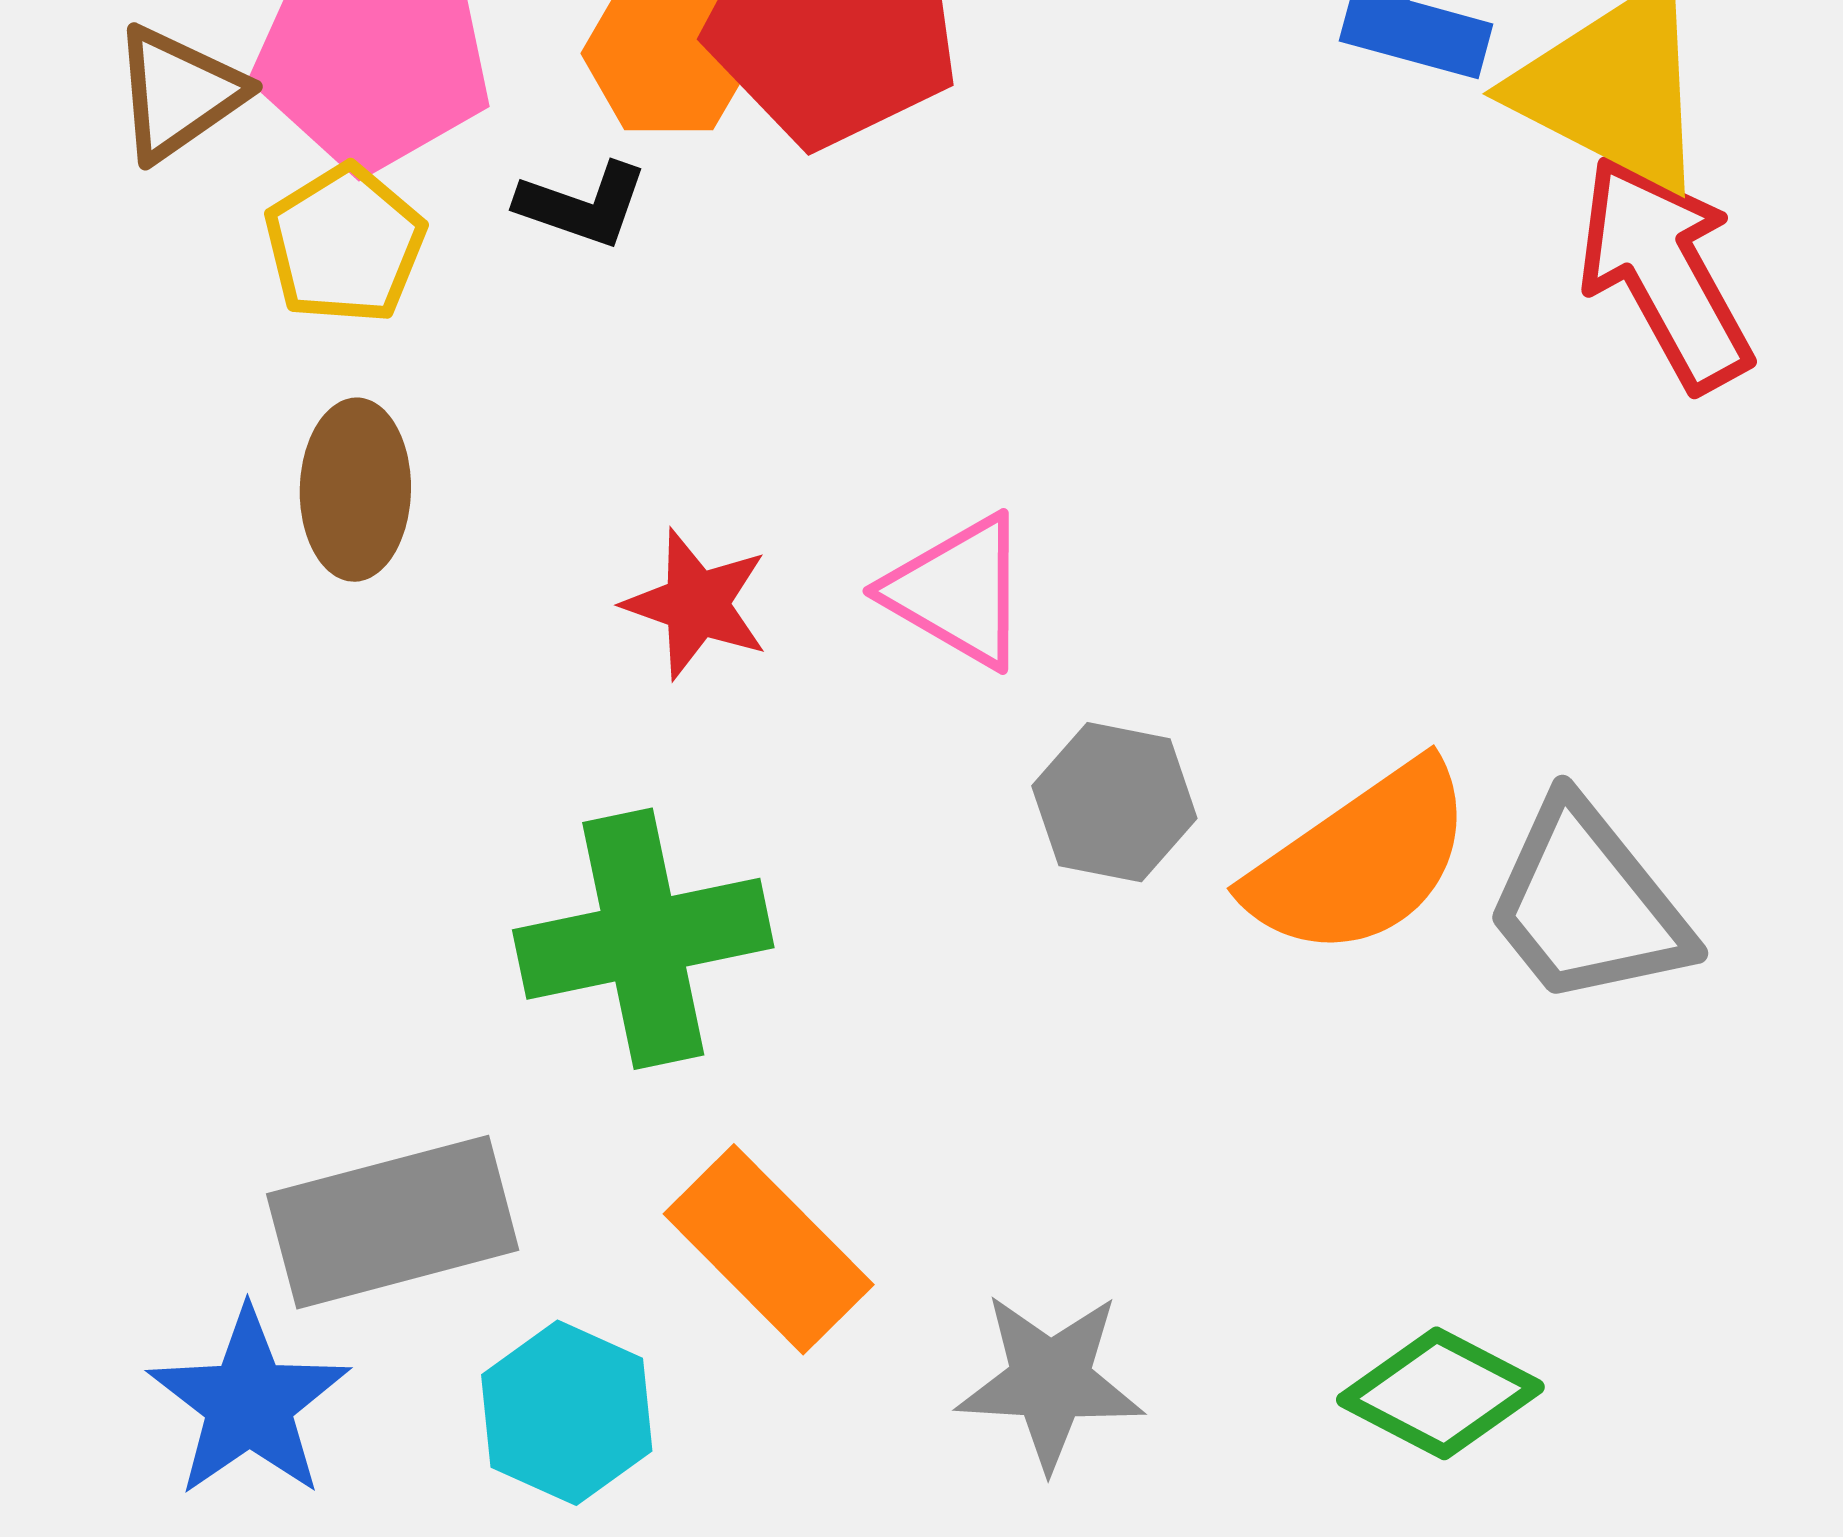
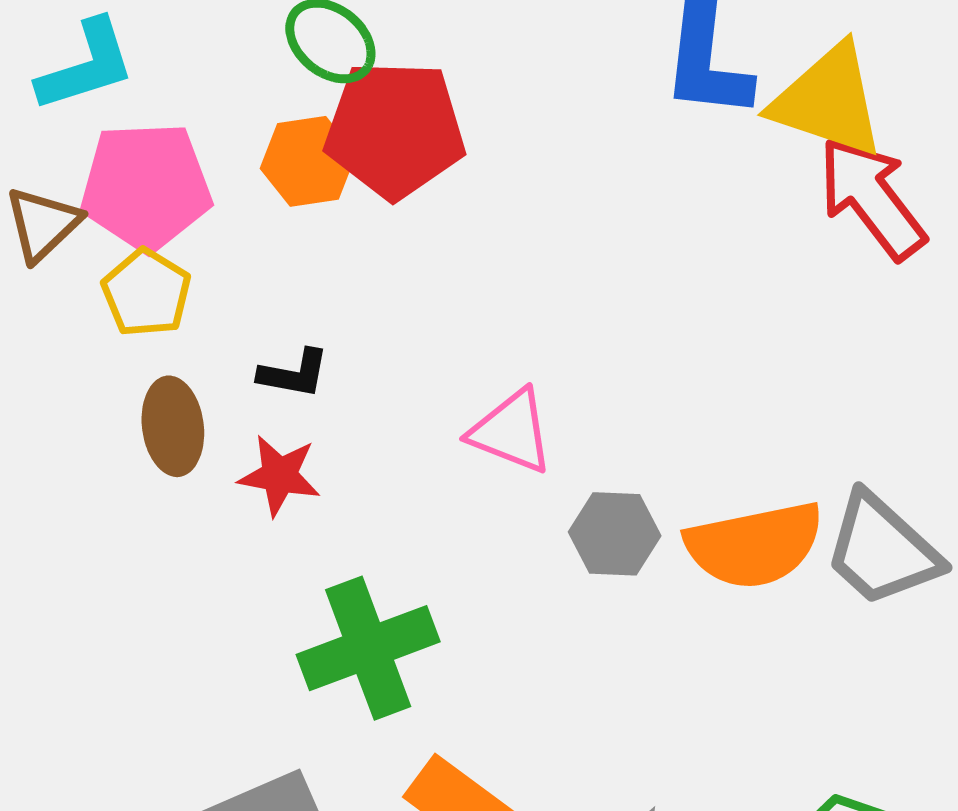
black L-shape: (582, 205) -> (294, 374), moved
red star: (696, 604) -> (279, 475), moved
orange semicircle: (1361, 860) -> (754, 545), turned 32

